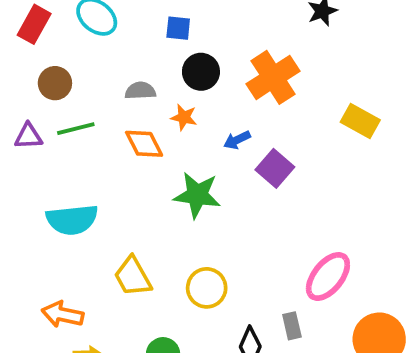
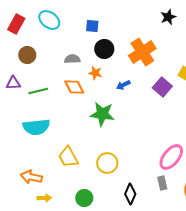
green line: (76, 129) -> (38, 91), moved
purple square: (275, 168) -> (162, 87), moved
gray rectangle: (292, 326) -> (162, 183), moved

